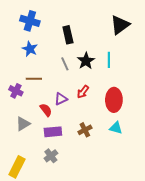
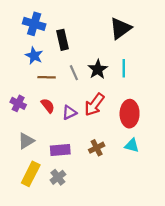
black triangle: (120, 25) -> (120, 28), moved
black rectangle: (68, 35) -> (63, 40), moved
brown line: (34, 79) -> (47, 77), moved
red arrow: (83, 92) -> (94, 105), size x1.5
red semicircle: (46, 110) -> (48, 106), moved
yellow rectangle: (17, 167) -> (31, 174), moved

